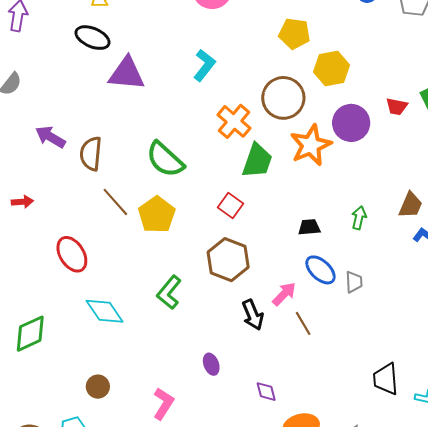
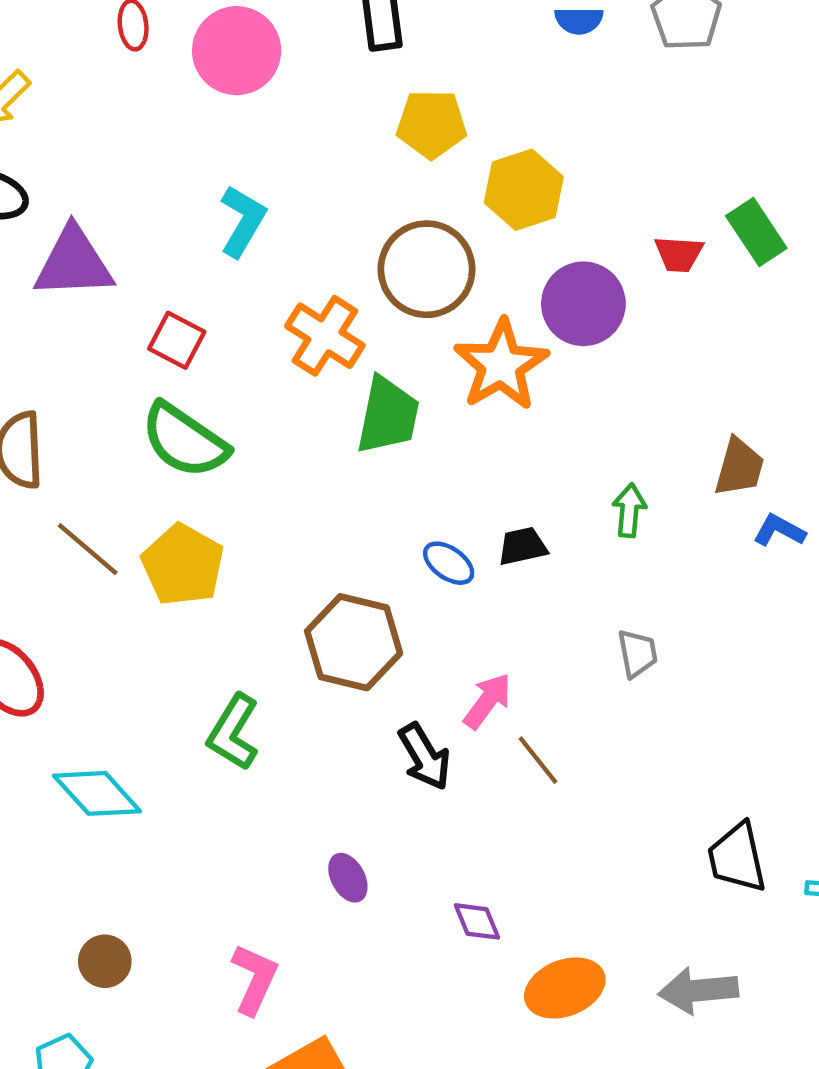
red square: (231, 206) -> (177, 340), moved
blue ellipse: (320, 270) -> (449, 563), moved, size x0.7

